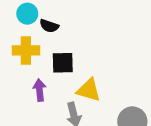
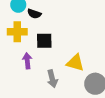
yellow triangle: (89, 90) -> (75, 63), moved

